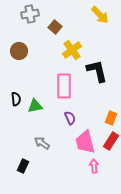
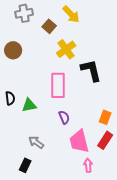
yellow arrow: (100, 15) -> (71, 14), moved
black rectangle: (23, 166) -> (25, 165), moved

